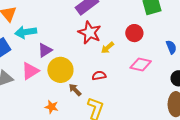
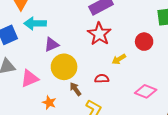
yellow arrow: (107, 48) -> (119, 59), moved
pink diamond: (141, 64) -> (146, 91), moved
pink triangle: (30, 71) -> (30, 78), moved

